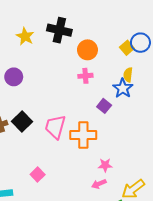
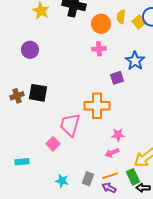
yellow semicircle: (128, 75) -> (121, 17), moved
purple square: (104, 106) -> (117, 78), turned 32
black square: (22, 122) -> (38, 93), turned -36
pink trapezoid: (55, 127) -> (70, 125), moved

